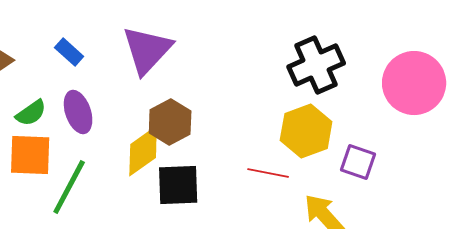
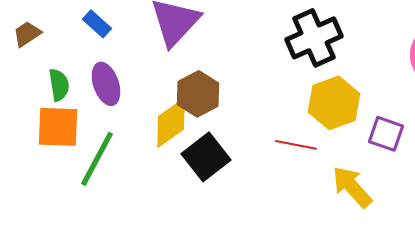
black cross: (316, 65) -> (314, 38), moved
green semicircle: (31, 113) -> (59, 85), turned -64
black square: (178, 185) -> (206, 157), turned -36

